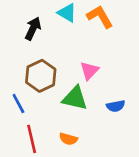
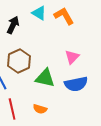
pink triangle: (89, 71) -> (72, 57), moved
blue semicircle: (116, 106) -> (76, 84), size x1.6

